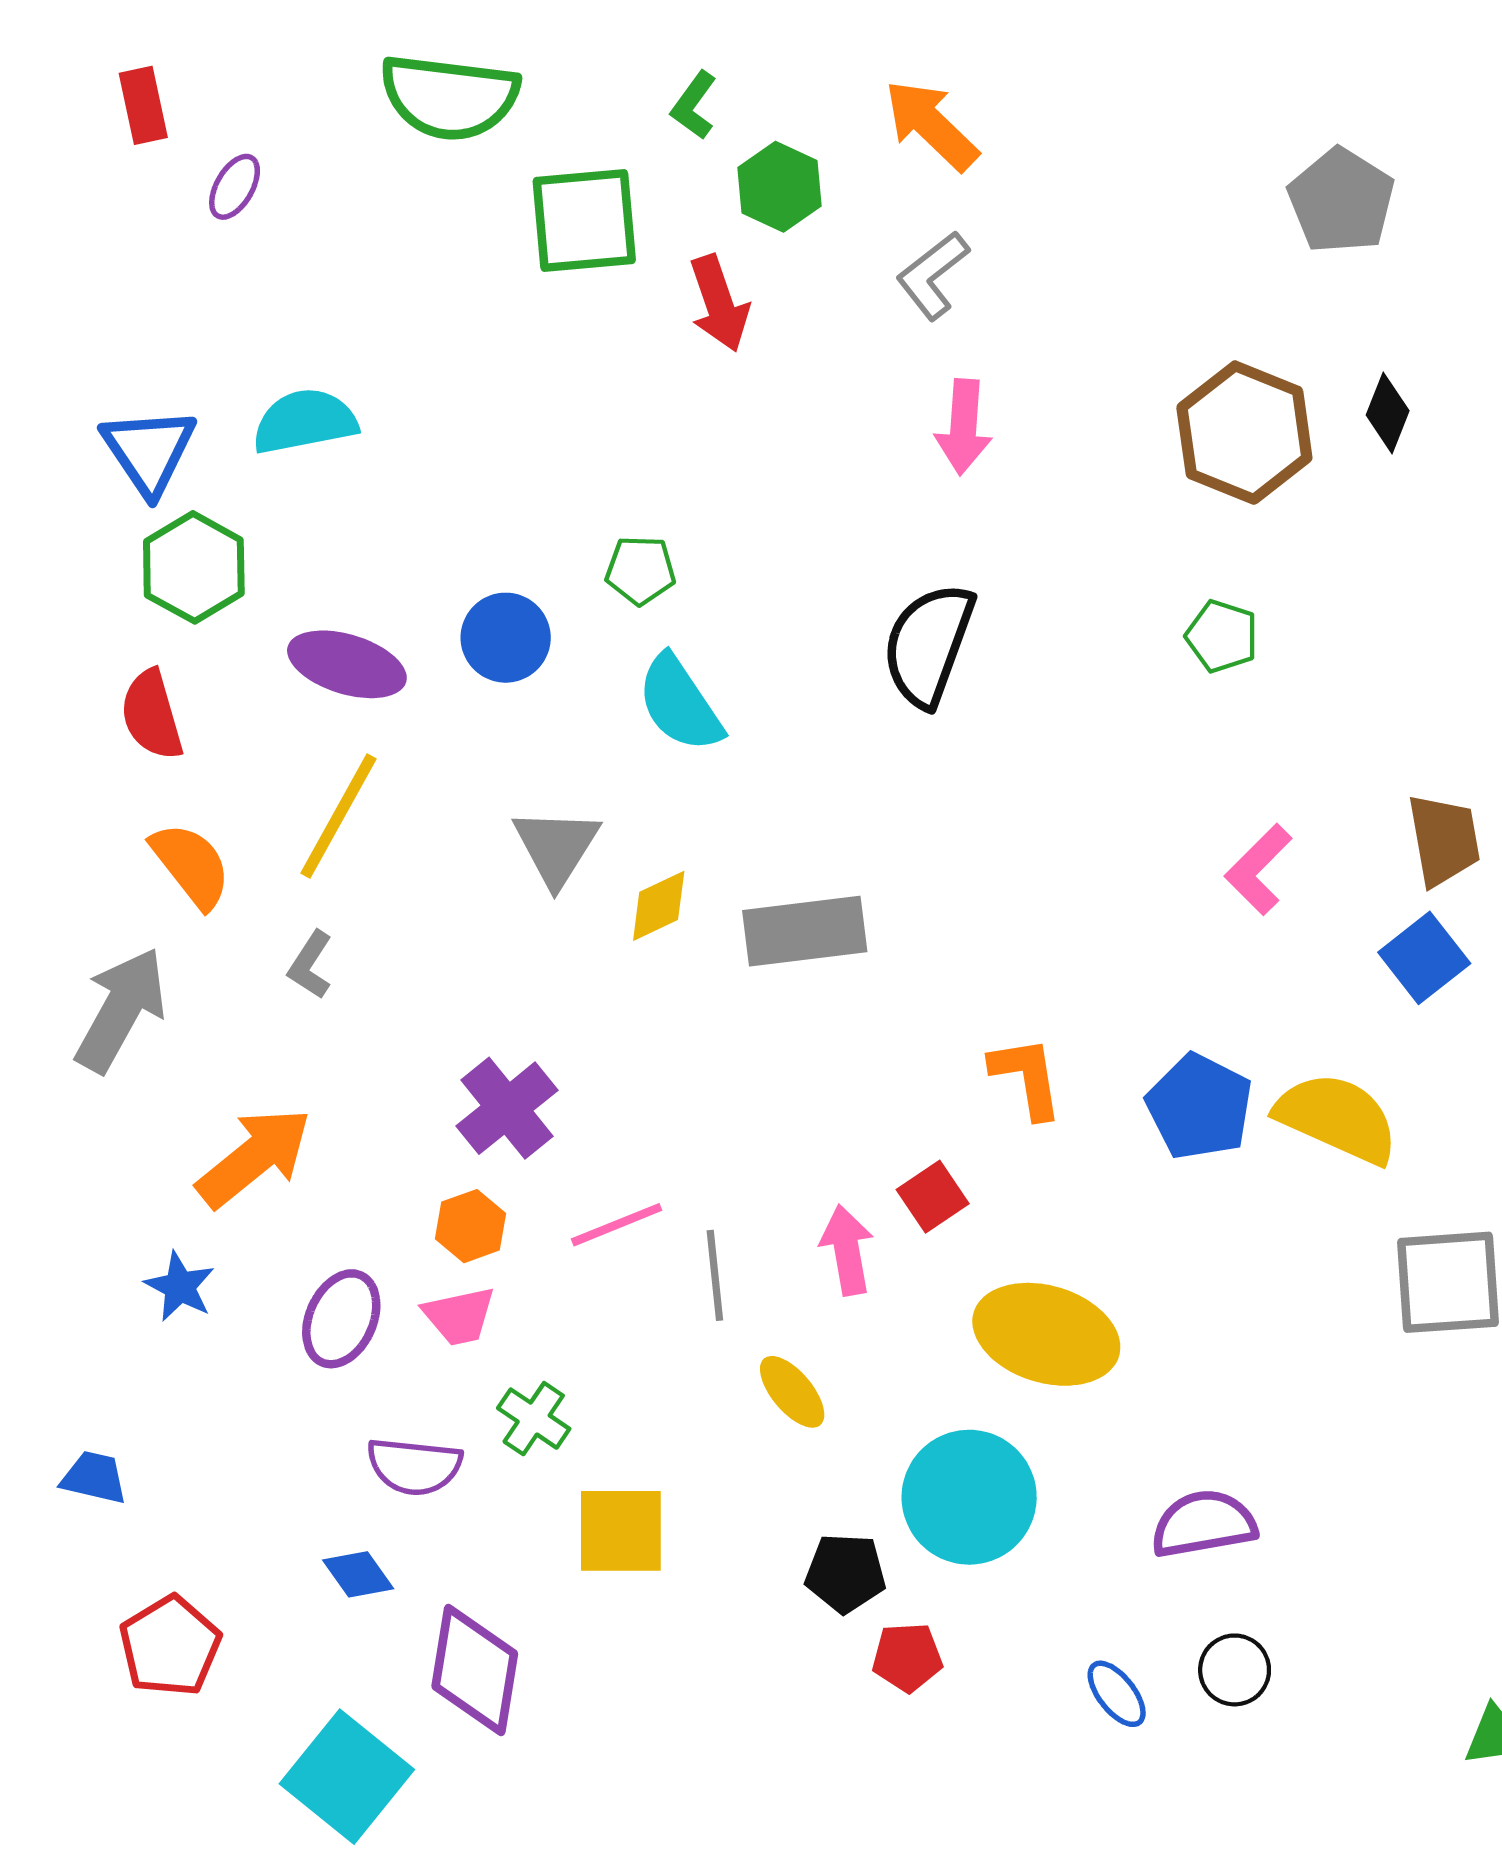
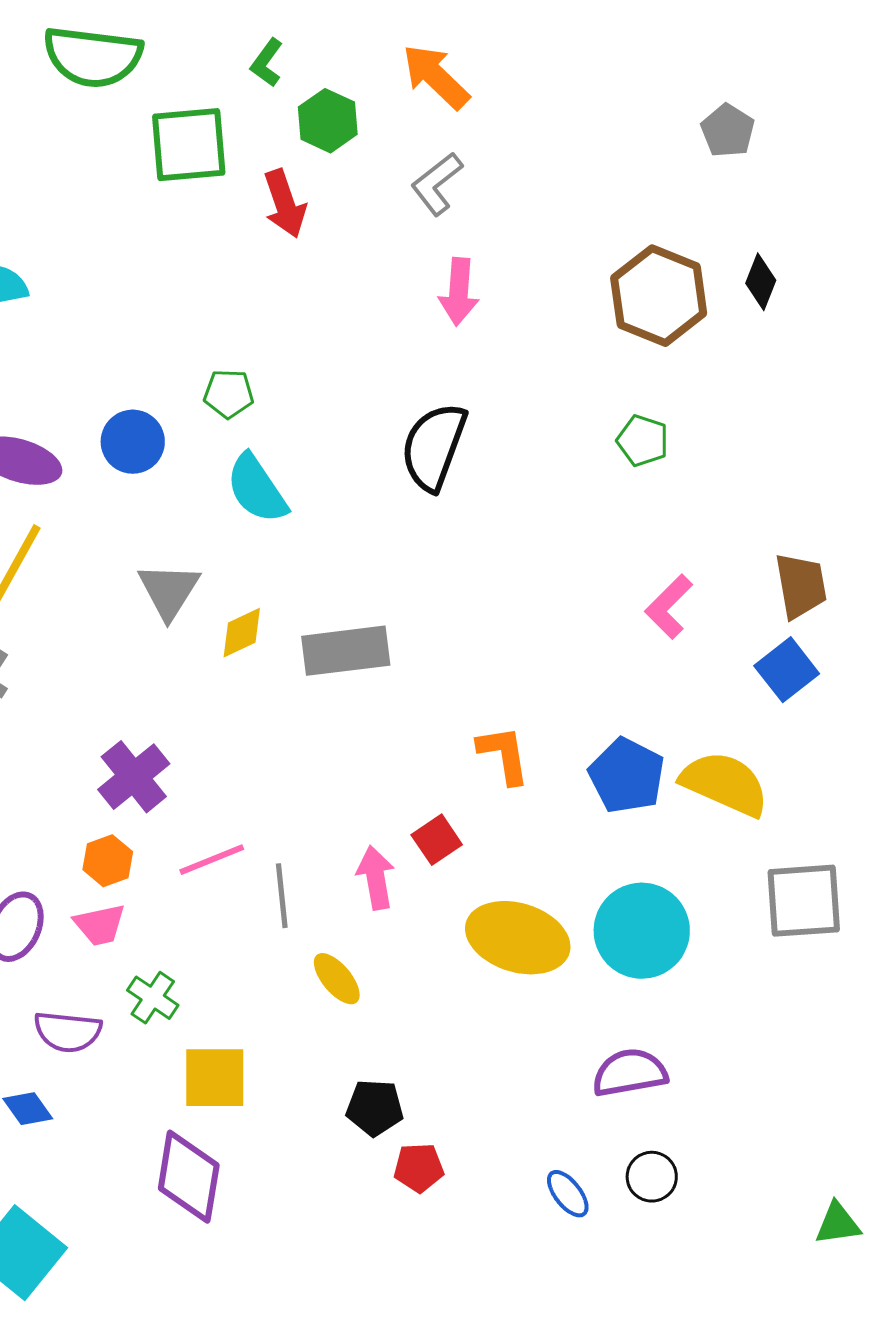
gray pentagon: (1341, 201) -> (728, 131), size x0.7
cyan circle: (969, 1497) -> (642, 931), moved
purple diamond: (475, 1670) -> (189, 1177), moved

